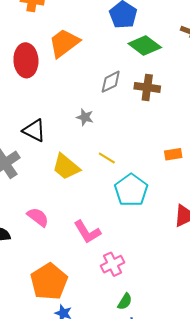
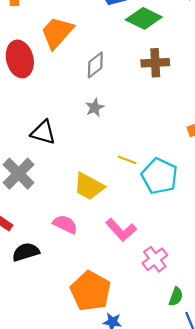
gray diamond: (111, 82) -> (95, 65), moved
gray star: (85, 117) -> (95, 108), turned -30
yellow line: (107, 158) -> (127, 160), moved
yellow trapezoid: (66, 167) -> (89, 186), moved

